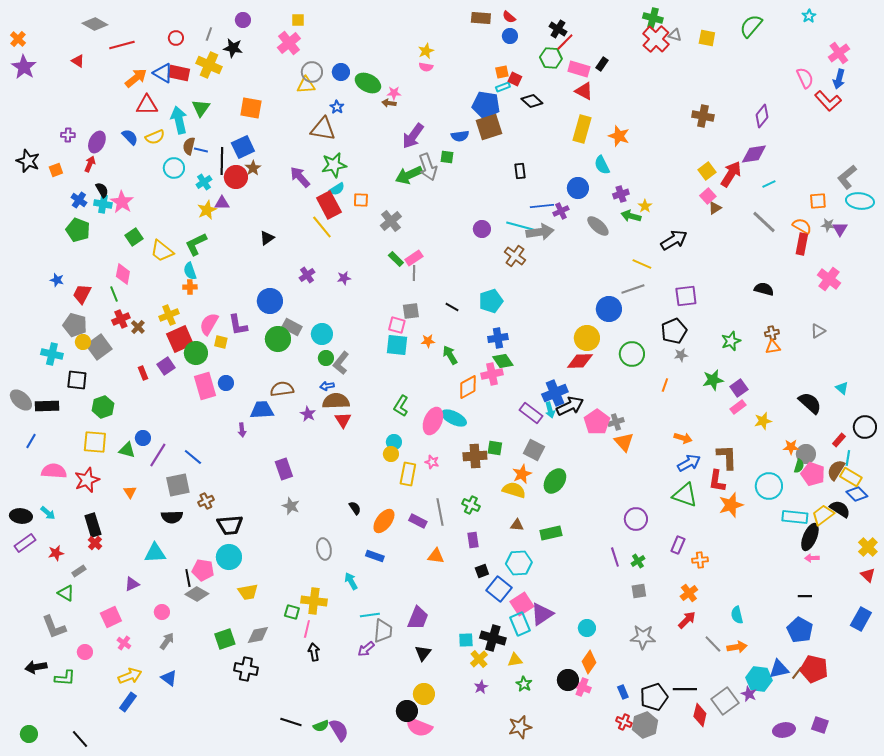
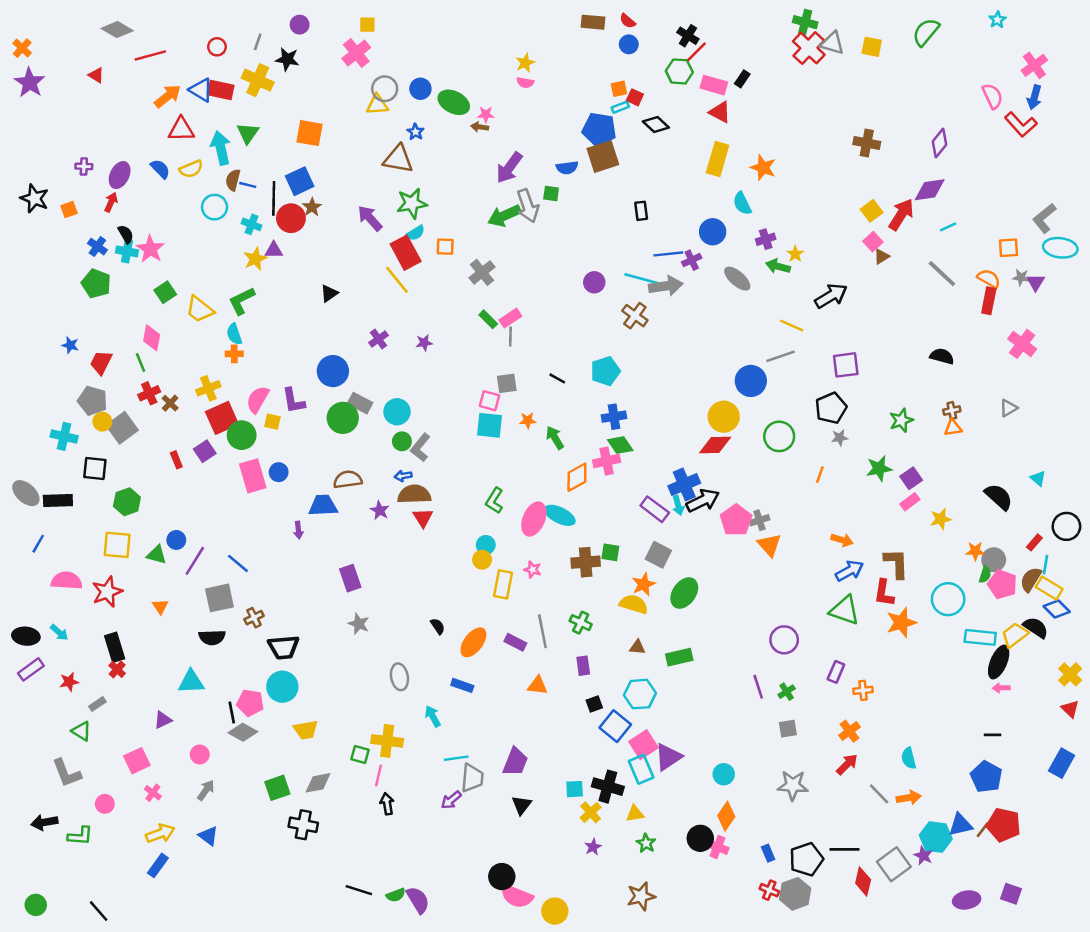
gray triangle: (675, 35) -> (832, 43), size x1.5
cyan cross: (204, 182) -> (252, 224), turned -35
yellow circle: (424, 694) -> (555, 911), moved

